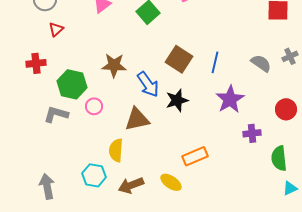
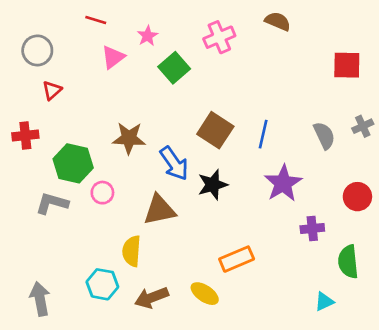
gray semicircle: (261, 63) -> (324, 135), turned 30
cyan triangle: (290, 188) -> (324, 302), moved

